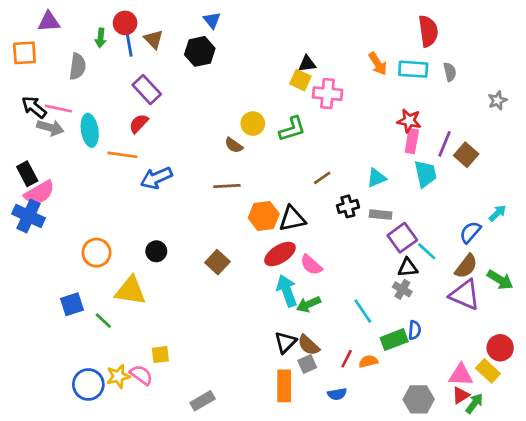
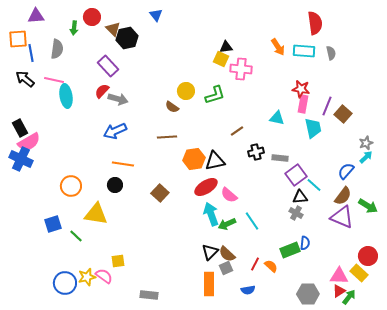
blue line: (129, 45) -> (31, 53), moved
black hexagon: (200, 51) -> (127, 38), moved
gray star: (497, 100) -> (366, 143), moved
pink line: (58, 109) -> (54, 80), moved
gray arrow: (50, 128) -> (118, 99), moved
orange line: (122, 155) -> (123, 164), moved
cyan triangle: (376, 178) -> (277, 118), moved, turned 35
cyan line: (363, 311) -> (252, 221), moved
orange semicircle: (368, 361) -> (271, 266), turned 56
gray rectangle: (203, 401) -> (149, 295), turned 36

